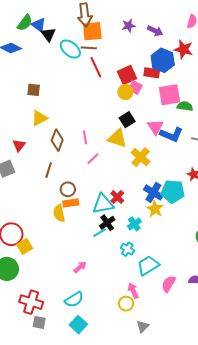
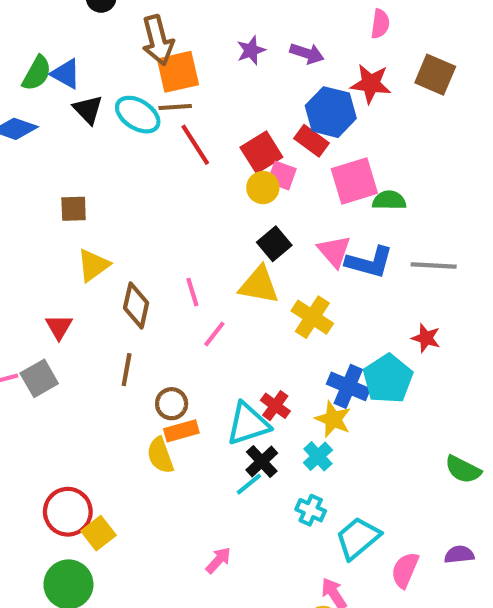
black triangle: (48, 35) -> (88, 109), moved
red rectangle: (152, 73) -> (312, 141), turned 35
cyan pentagon: (173, 191) -> (388, 379), turned -30
yellow star: (155, 209) -> (333, 419), moved

